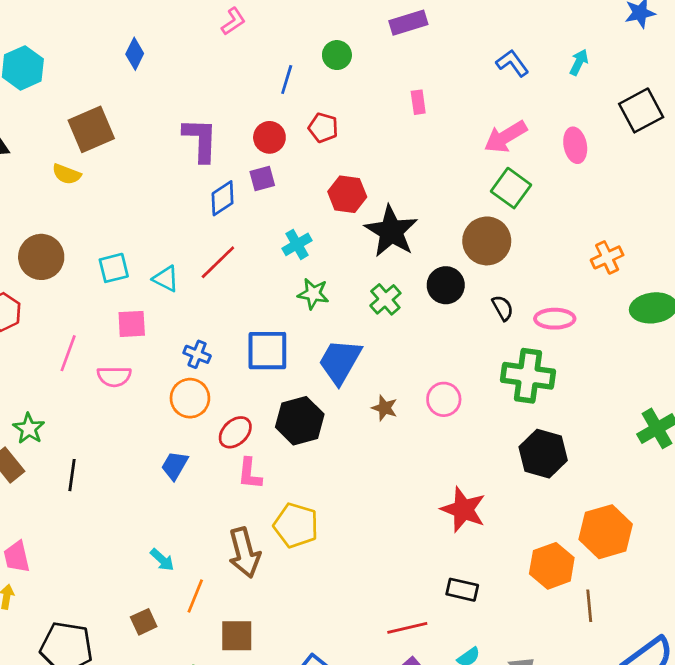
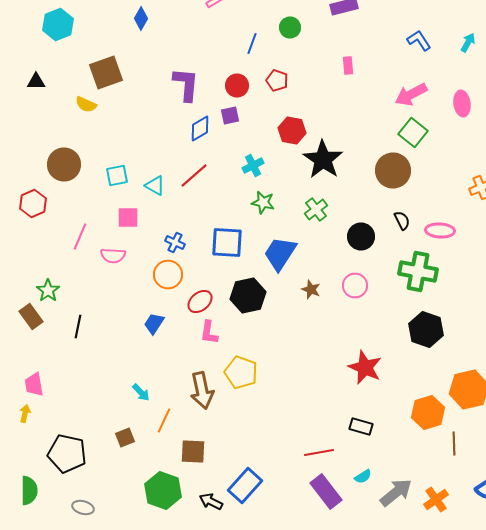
black circle: (446, 285) -> (361, 236), moved

